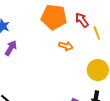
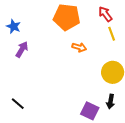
red arrow: (82, 20) -> (105, 14), moved

